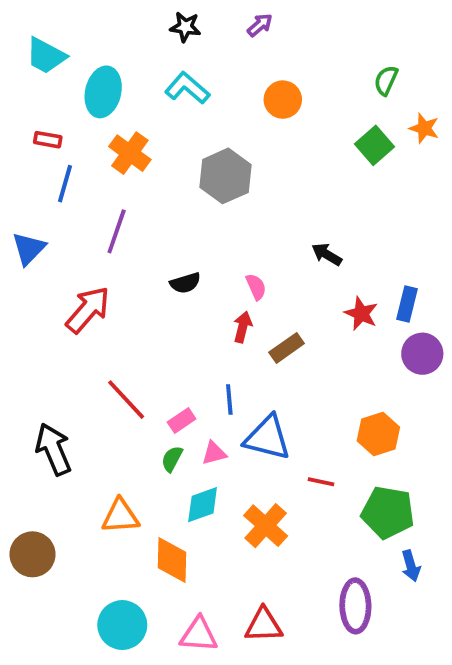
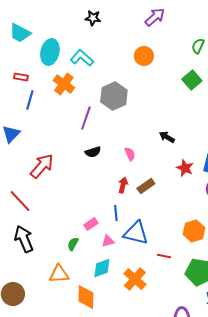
purple arrow: (260, 25) -> (155, 17), moved, size x1.5
cyan L-shape: (187, 88) -> (82, 58), moved
purple line: (117, 231) -> (86, 118), moved
red arrow: (243, 327) -> (123, 185), moved
red line: (126, 400) -> (20, 201), moved
green semicircle: (172, 459) -> (73, 244), moved

